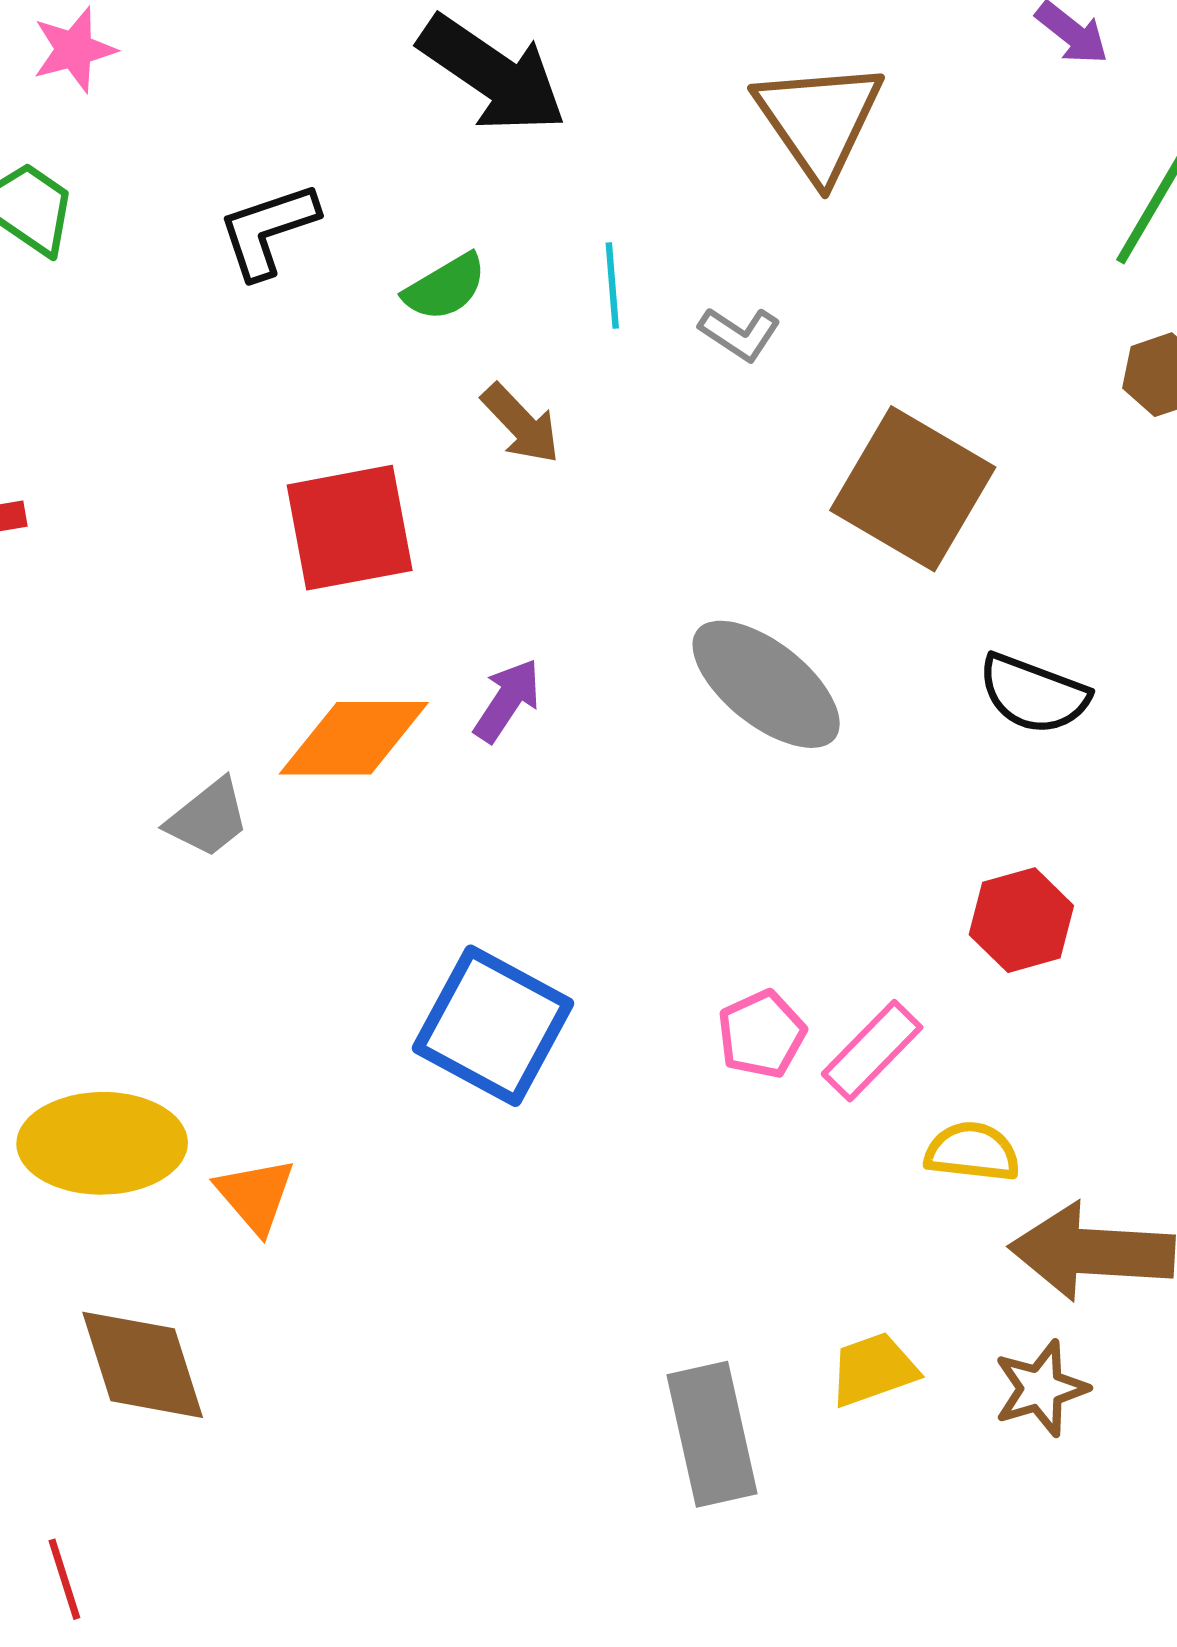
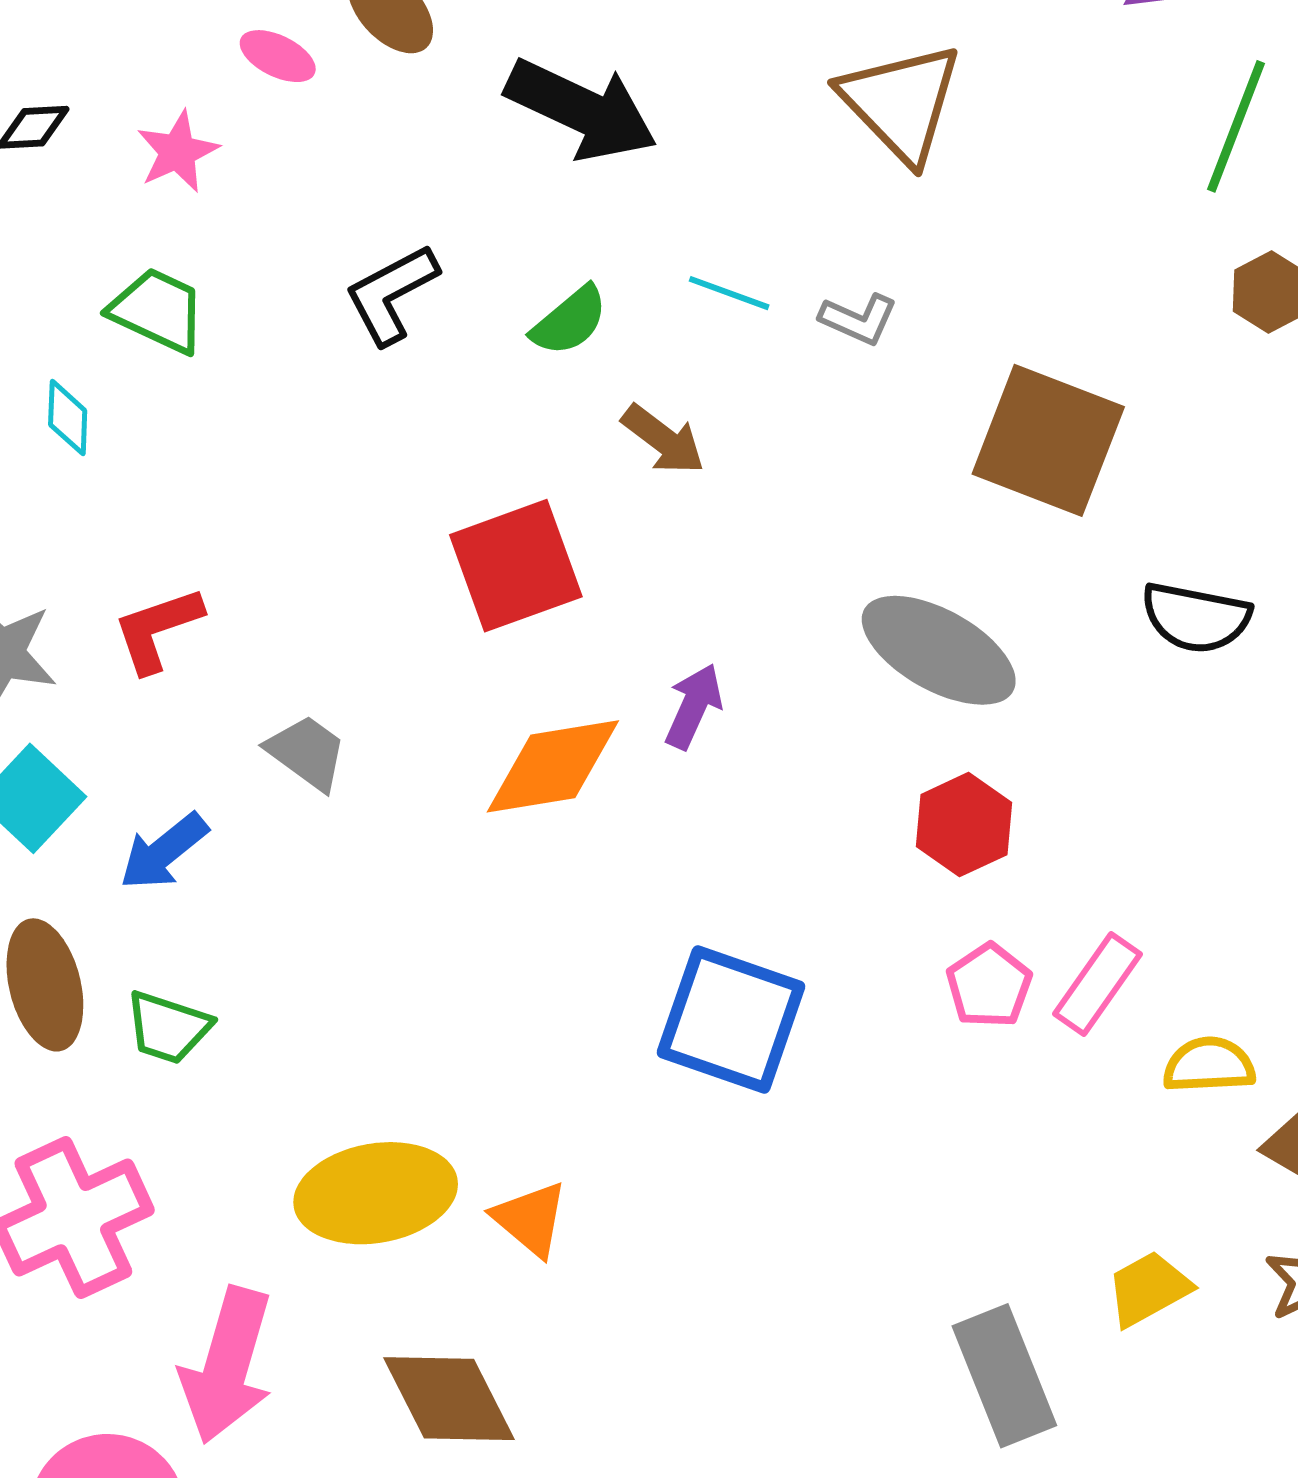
cyan line: (612, 285) -> (729, 293), turned -56
gray trapezoid: (208, 818) -> (307, 752), moved, turned -96
red hexagon: (1021, 920) -> (964, 825), moved

